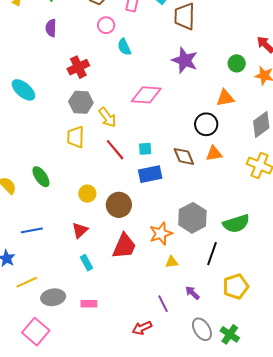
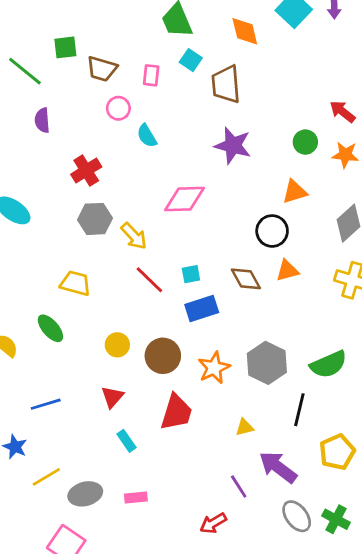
yellow trapezoid: (76, 137) -> (75, 283), moved, turned 110
orange star: (161, 234) -> (214, 368), moved
purple arrow: (192, 293) -> (278, 467), size x1.8

